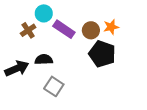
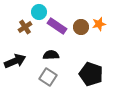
black pentagon: (102, 54) -> (91, 74), moved
black semicircle: (44, 59) -> (51, 55), moved

